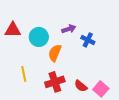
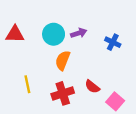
cyan circle: (39, 37) -> (54, 34), moved
blue cross: (88, 40) -> (113, 42), moved
red semicircle: (81, 86) -> (92, 87), moved

